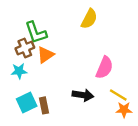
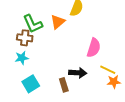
brown cross: (25, 48) -> (25, 38), turned 35
orange triangle: (45, 55) -> (58, 22), moved
brown rectangle: (44, 105) -> (64, 85), moved

